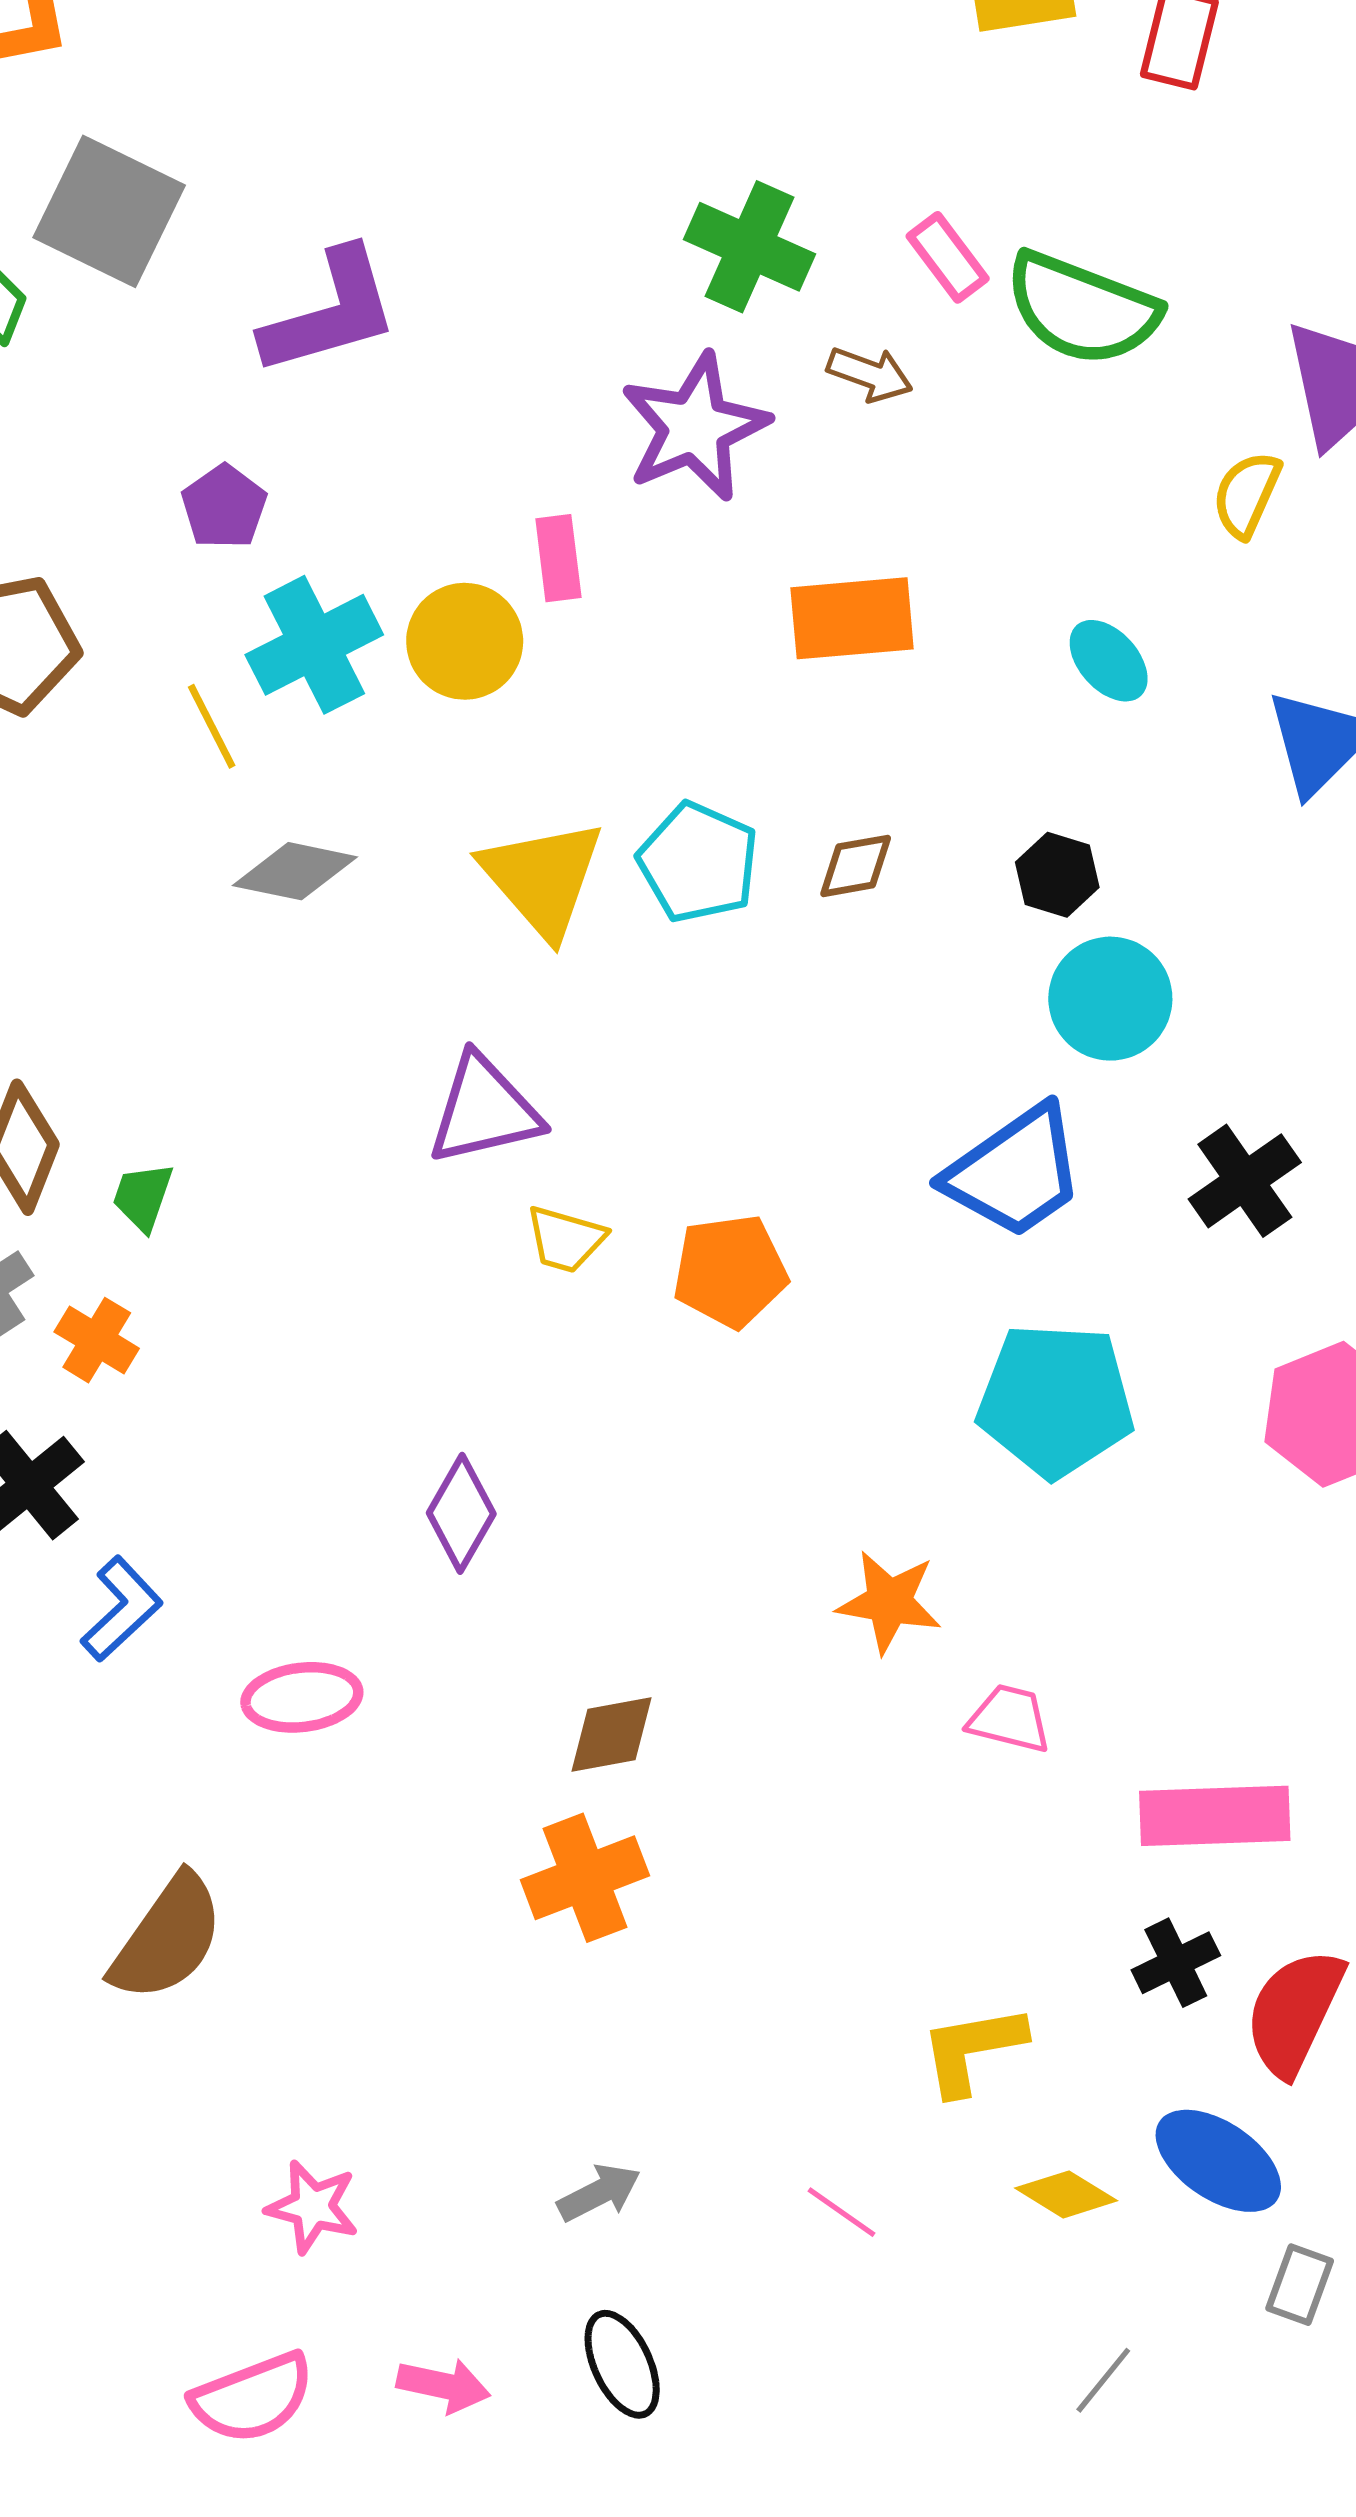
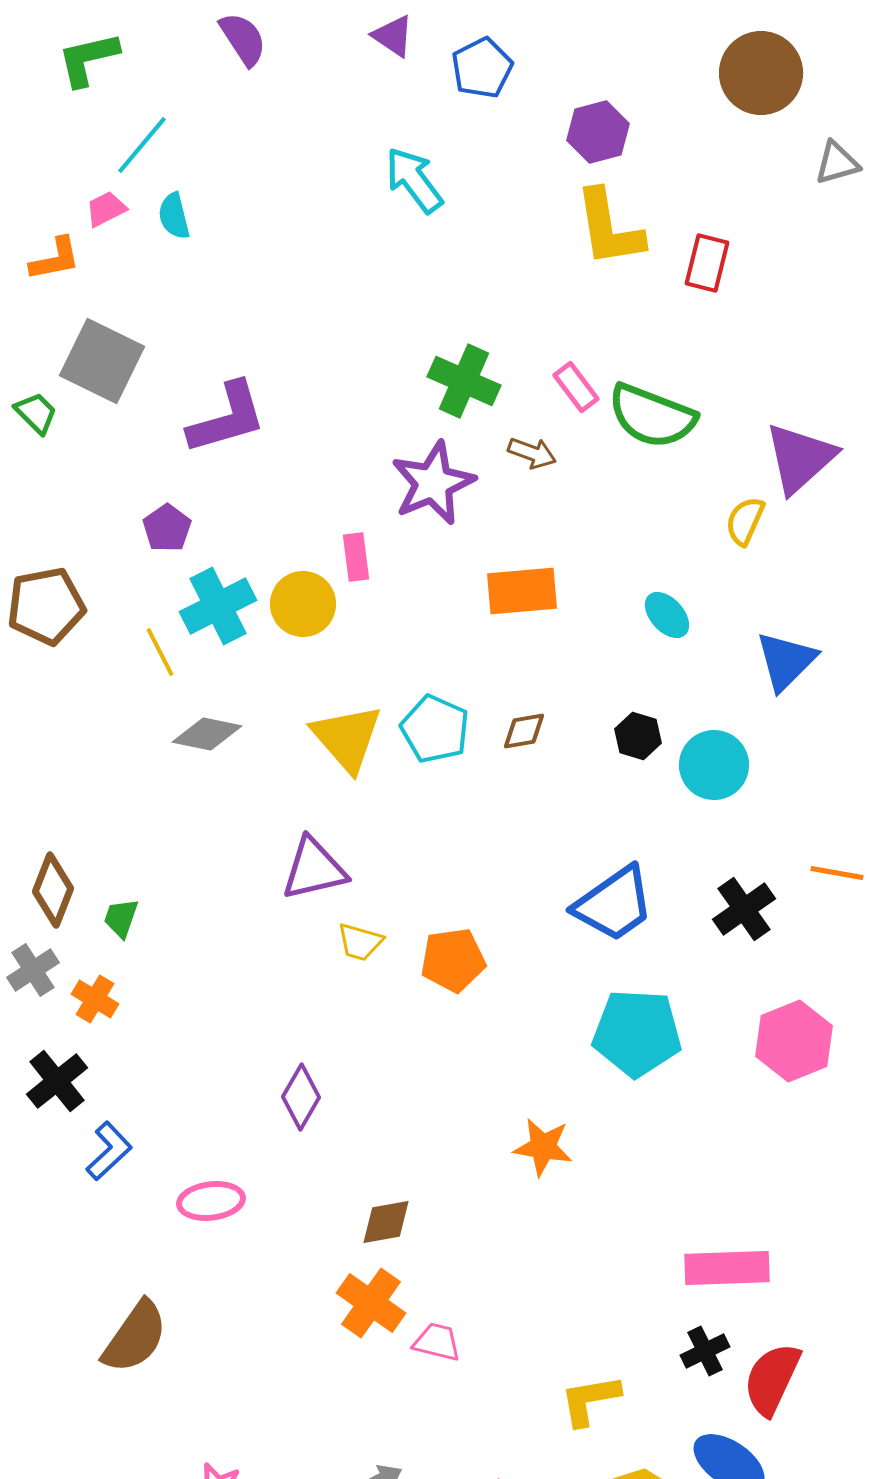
cyan circle: (1110, 999) -> (714, 765), moved
pink trapezoid: (1010, 1719) -> (437, 1342), moved
orange cross: (585, 1878) -> (371, 1303), turned -34

